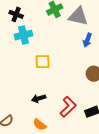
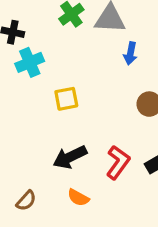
black arrow: (39, 98) -> (70, 157), size x1.5

